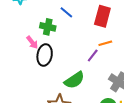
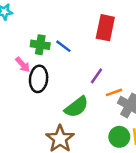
blue line: (66, 12) -> (63, 46), moved
orange line: (105, 43) -> (114, 92), moved

